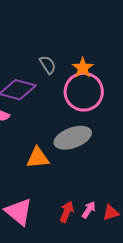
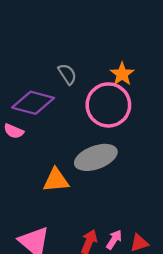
orange star: (83, 68) -> (122, 74), moved

